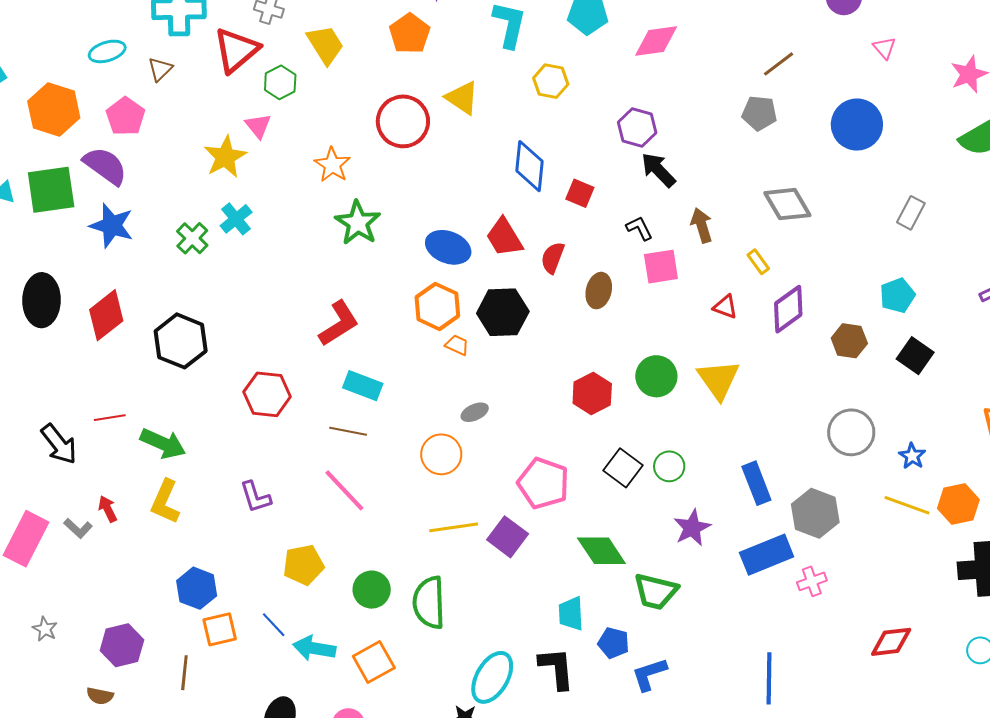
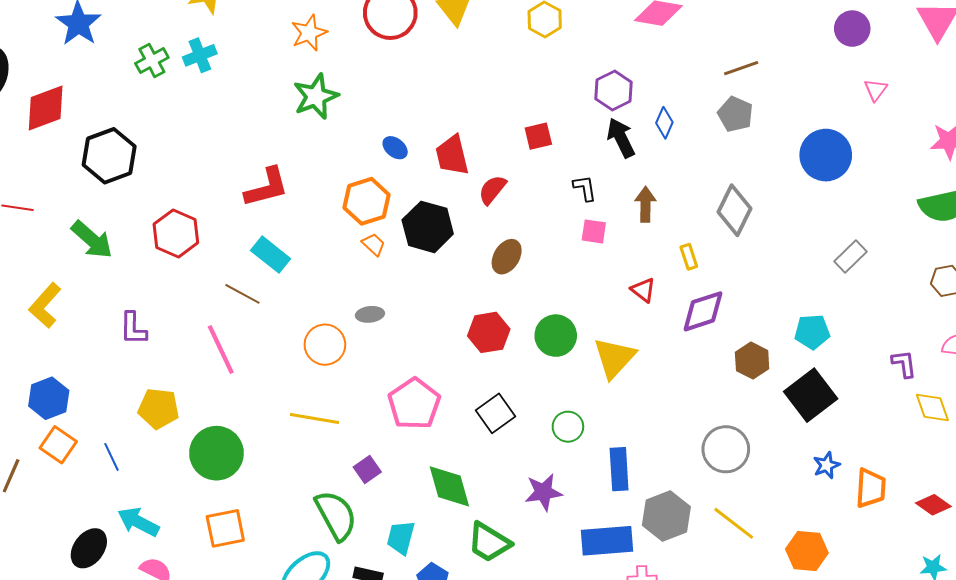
brown line: (779, 64) -> (741, 68), moved
blue diamond: (530, 166) -> (664, 123), moved, size x0.6
red square: (580, 193) -> (538, 136), turned 36
gray diamond: (787, 204) -> (735, 210), turned 39
blue ellipse: (448, 247) -> (395, 148), size x0.6
pink square: (661, 267) -> (594, 231), size x0.7
brown ellipse: (599, 291) -> (507, 257), moved
black square: (915, 356) -> (811, 395), size x1.4
green arrow: (163, 443) -> (92, 240), moved
blue star: (912, 456) -> (826, 465), moved
green circle: (669, 466) -> (568, 427), moved
yellow line: (907, 505) -> (734, 523), moved
purple square: (508, 537) -> (367, 469), moved, size x0.7
green circle: (372, 590) -> (216, 453), size x1.4
green semicircle: (429, 603) -> (336, 515), moved, turned 136
orange square: (220, 629) -> (58, 445), turned 30
cyan arrow: (314, 648) -> (138, 522), moved
orange square: (374, 662) -> (225, 528), moved

